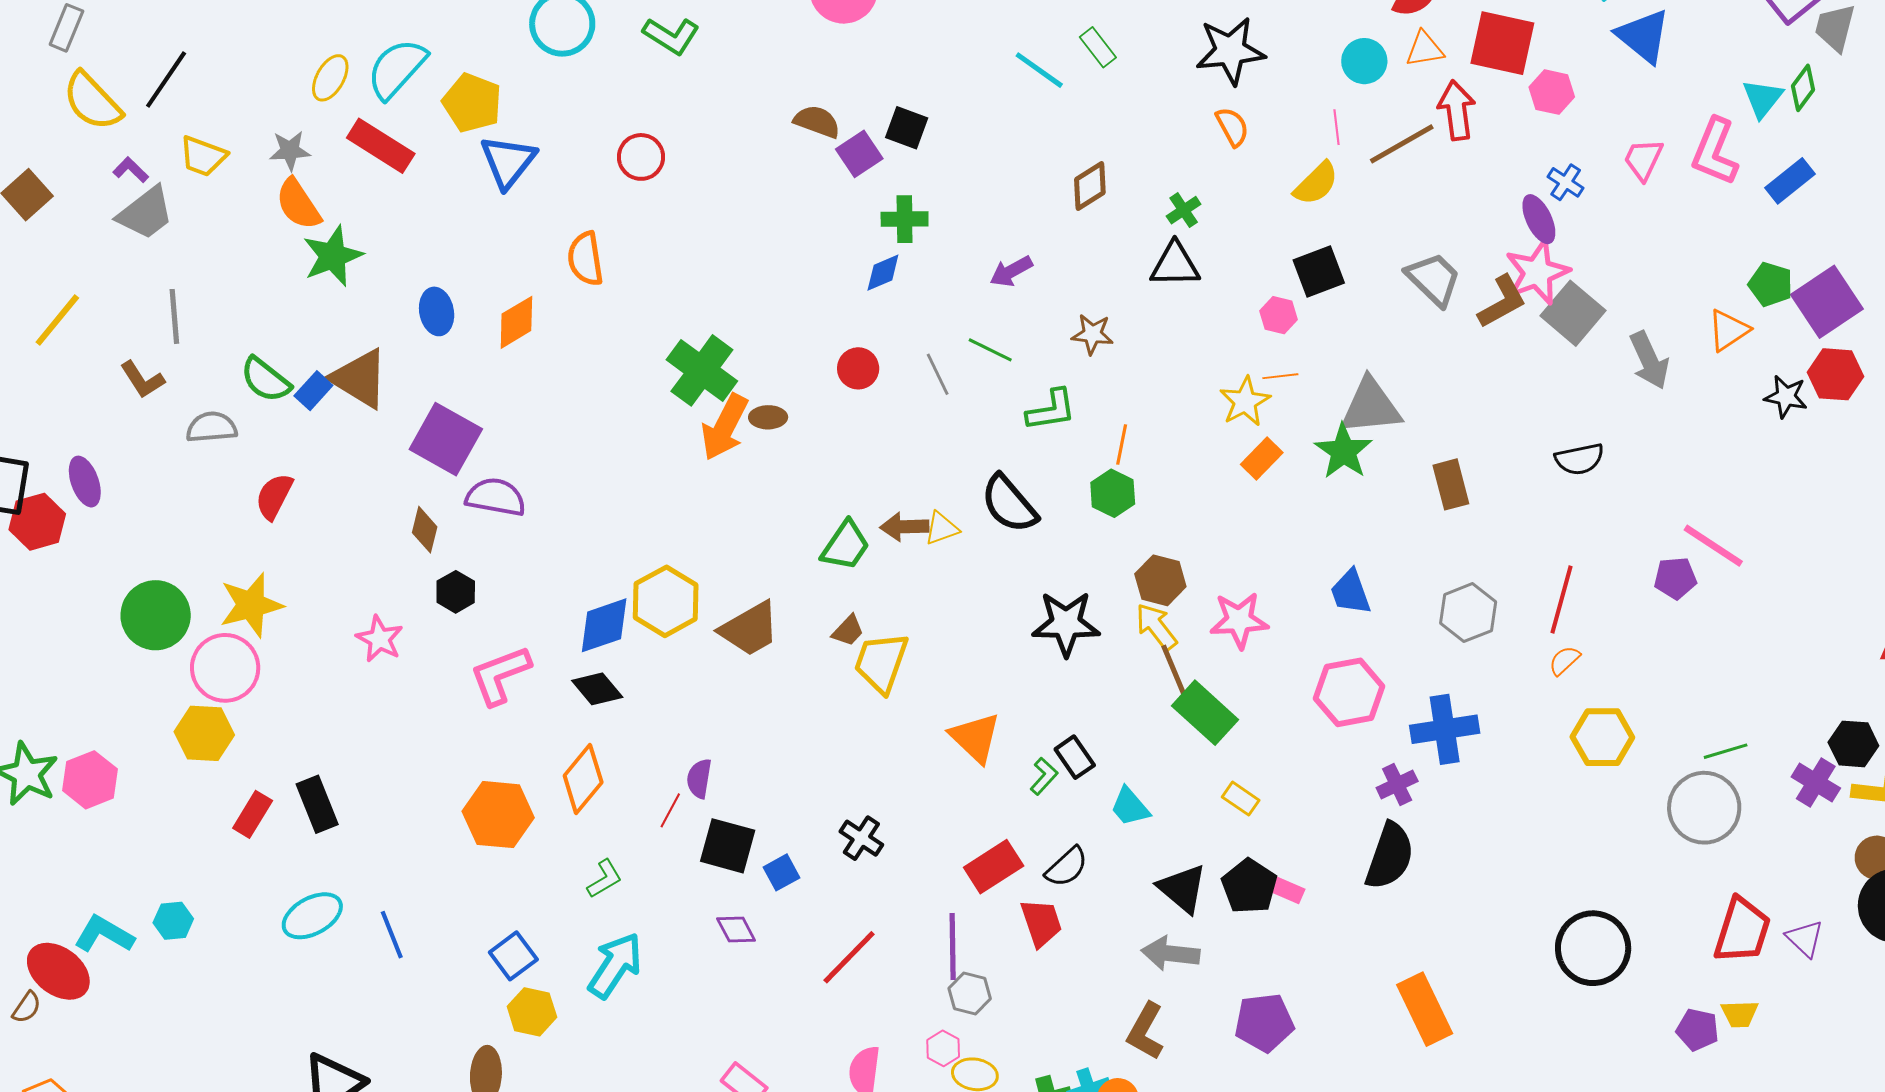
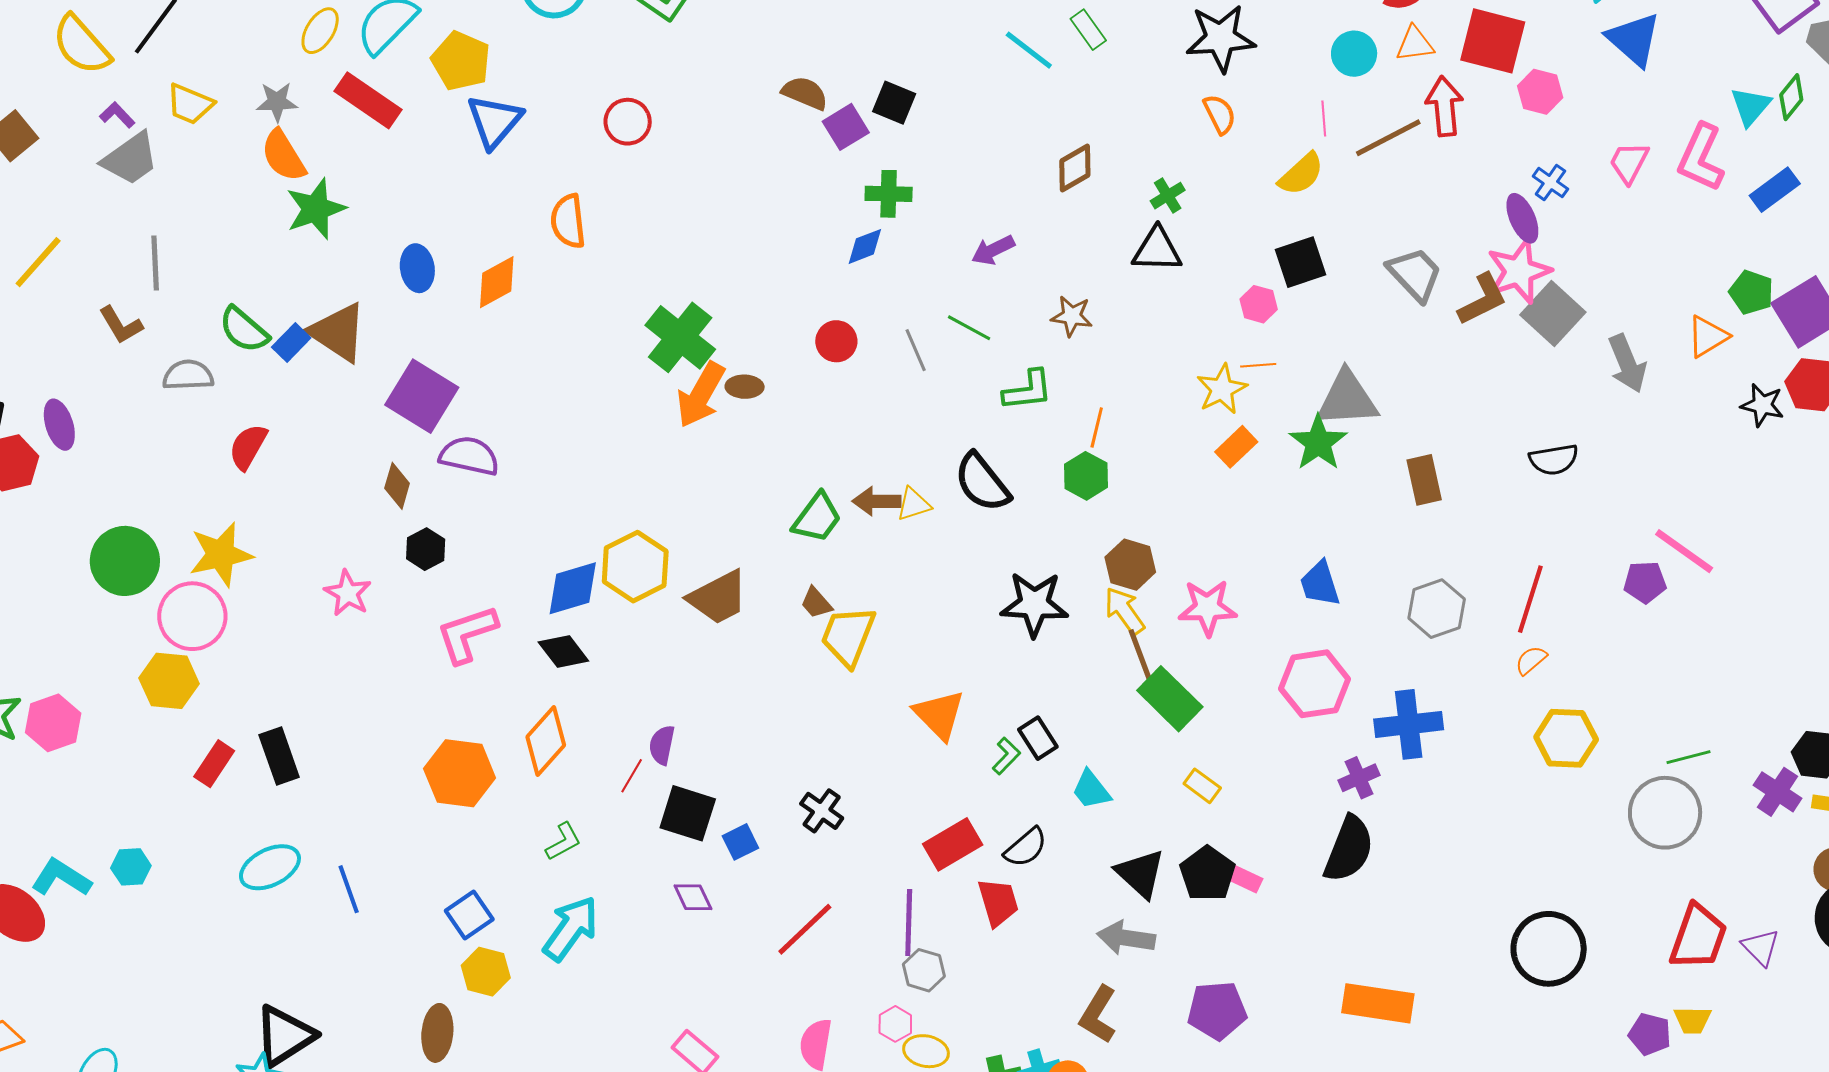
brown trapezoid: (848, 631) -> (816, 603), turned 93
orange rectangle: (1425, 1009) -> (1378, 1003), turned -58

